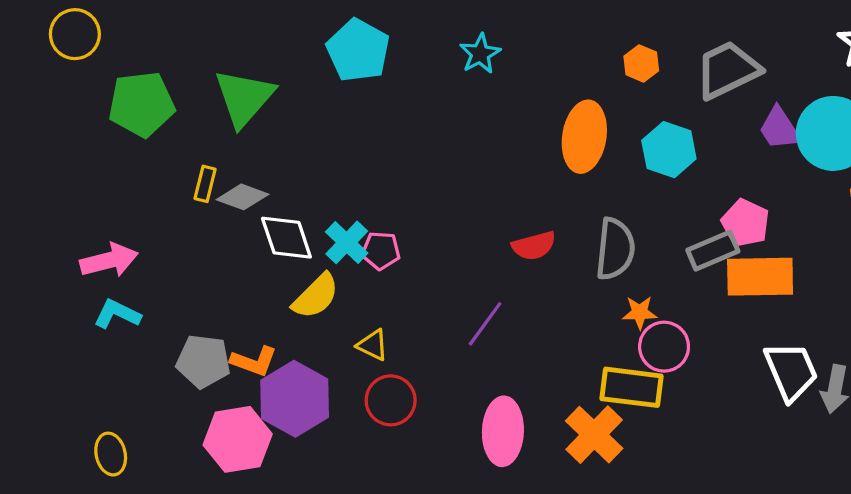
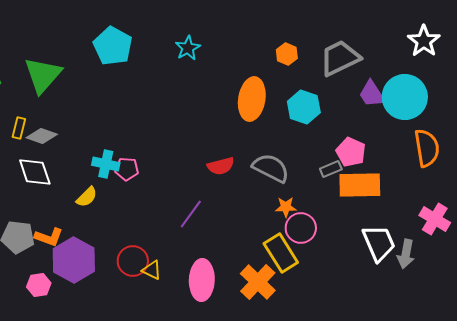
white diamond: (286, 238) -> (35, 172), moved
cyan cross: (347, 242) -> (106, 164), turned -32
gray semicircle: (615, 249) -> (271, 168), turned -69
gray rectangle: (713, 251) -> (331, 169), size x0.7
yellow semicircle: (316, 296) -> (87, 197), size x0.7
yellow triangle: (373, 345) -> (152, 270), moved
yellow rectangle: (632, 387) -> (281, 253), turned 51
pink hexagon: (238, 439) -> (39, 285), size x0.6

